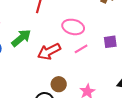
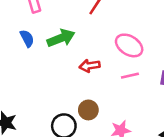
red arrow: (49, 51) -> (90, 66), size x0.7

